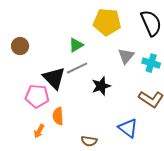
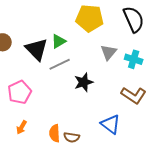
black triangle: (54, 78) -> (37, 49), moved
pink pentagon: (37, 96) -> (20, 92), turned -30
orange semicircle: (58, 116) -> (55, 133), moved

